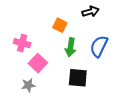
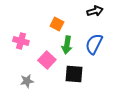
black arrow: (90, 12) -> (95, 11), moved
pink square: (38, 63) -> (47, 60), moved

